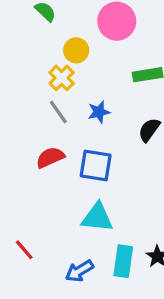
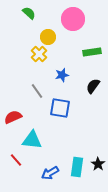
gray line: (58, 112) -> (37, 91), moved
red semicircle: (50, 157) -> (13, 117), moved
cyan triangle: (97, 217) -> (32, 140), moved

